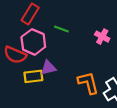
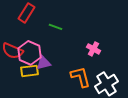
pink cross: (102, 37) -> (94, 49), moved
pink hexagon: (33, 42) -> (30, 53), moved

